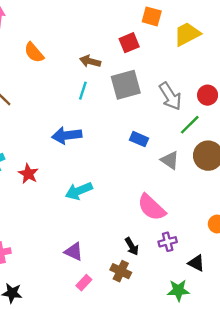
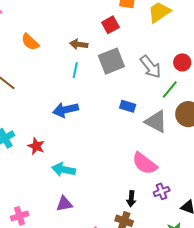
gray triangle: (170, 160) -> (156, 122), size x1.4
cyan arrow: (79, 191) -> (64, 170), moved, turned 40
black arrow: (132, 246) -> (131, 199), turned 42
purple triangle: (74, 252) -> (64, 204), moved, turned -30

